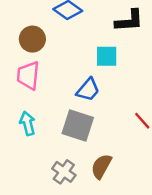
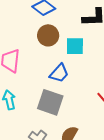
brown circle: (32, 39) -> (48, 35), moved

